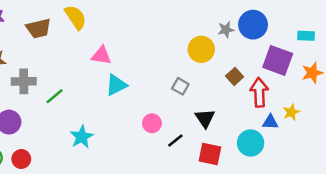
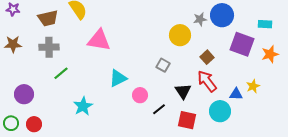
pink triangle: (101, 55) -> (99, 40), size x1.4
gray cross: (24, 81) -> (49, 47), moved
cyan triangle: (116, 85) -> (118, 78), moved
red arrow: (259, 92) -> (207, 81), moved, turned -35

